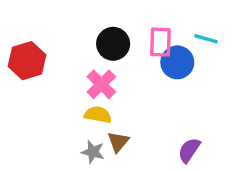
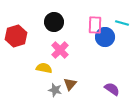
black circle: (113, 44) -> (54, 22), moved
yellow semicircle: (98, 115) -> (44, 68), moved
purple semicircle: (189, 150) -> (112, 89), turned 91

